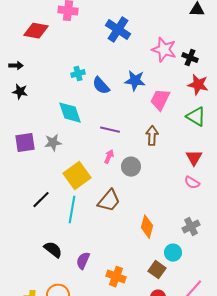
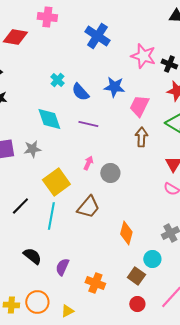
cyan cross: (78, 74) -> (57, 80), turned -32
purple line: (110, 130) -> (88, 124), moved
brown arrow: (152, 136) -> (141, 137), moved

